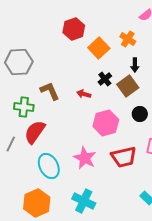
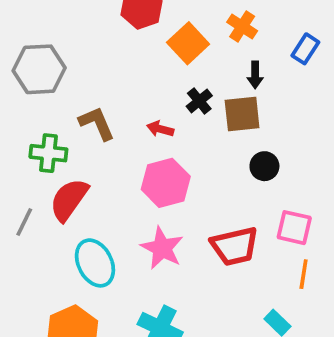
brown square: (128, 86) -> (242, 114), turned 30
pink hexagon: (106, 123) -> (166, 183), moved

